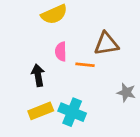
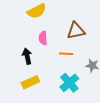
orange line: (85, 65) -> (66, 54), moved
cyan cross: (72, 112) -> (69, 83), moved, turned 30

